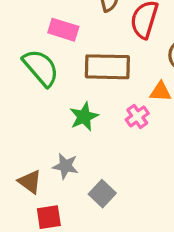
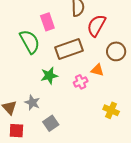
pink rectangle: (63, 30) -> (47, 22), turned 42
brown rectangle: (107, 67) -> (69, 49), turned -32

